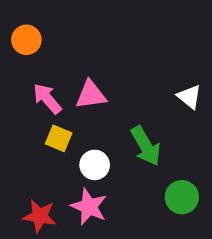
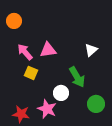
white triangle: (189, 97) -> (91, 50), moved, turned 40
white circle: (95, 165) -> (61, 93), moved

